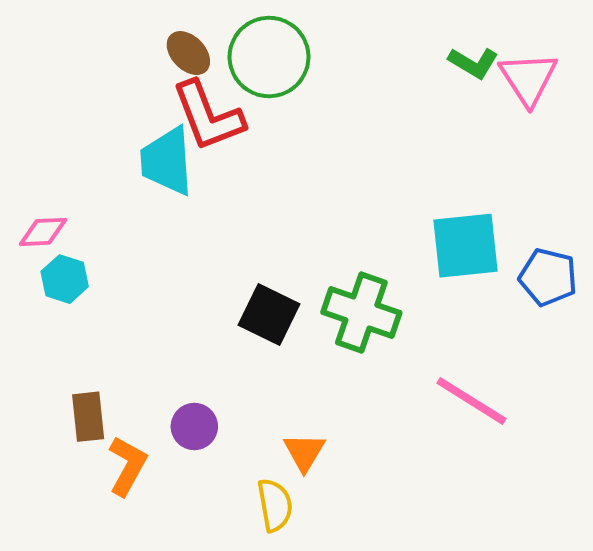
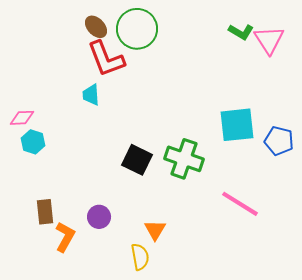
cyan trapezoid: (167, 161) -> (91, 95), moved, size x0.6

